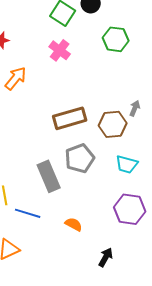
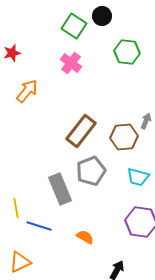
brown rectangle: (70, 118) -> (81, 131), turned -36

